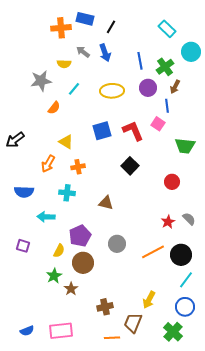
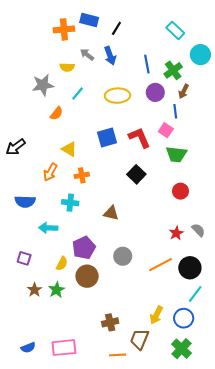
green trapezoid: (185, 146) -> (176, 154), moved
brown star: (71, 289) -> (35, 290), moved
blue circle: (185, 307) -> (184, 318), moved

